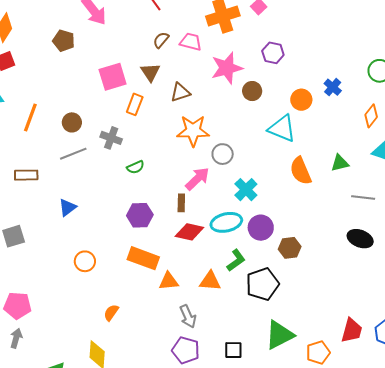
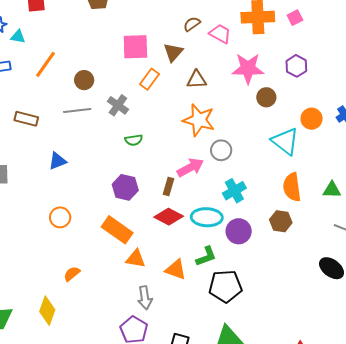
brown hexagon: (290, 248) -> (281, 221), moved

